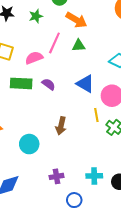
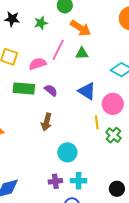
brown arrow: (61, 126) -> (46, 122), moved
cyan circle: (29, 144) -> (67, 152), moved
cyan cross: (94, 176) -> (79, 181), moved

